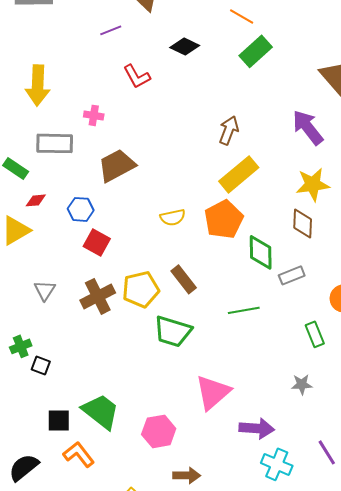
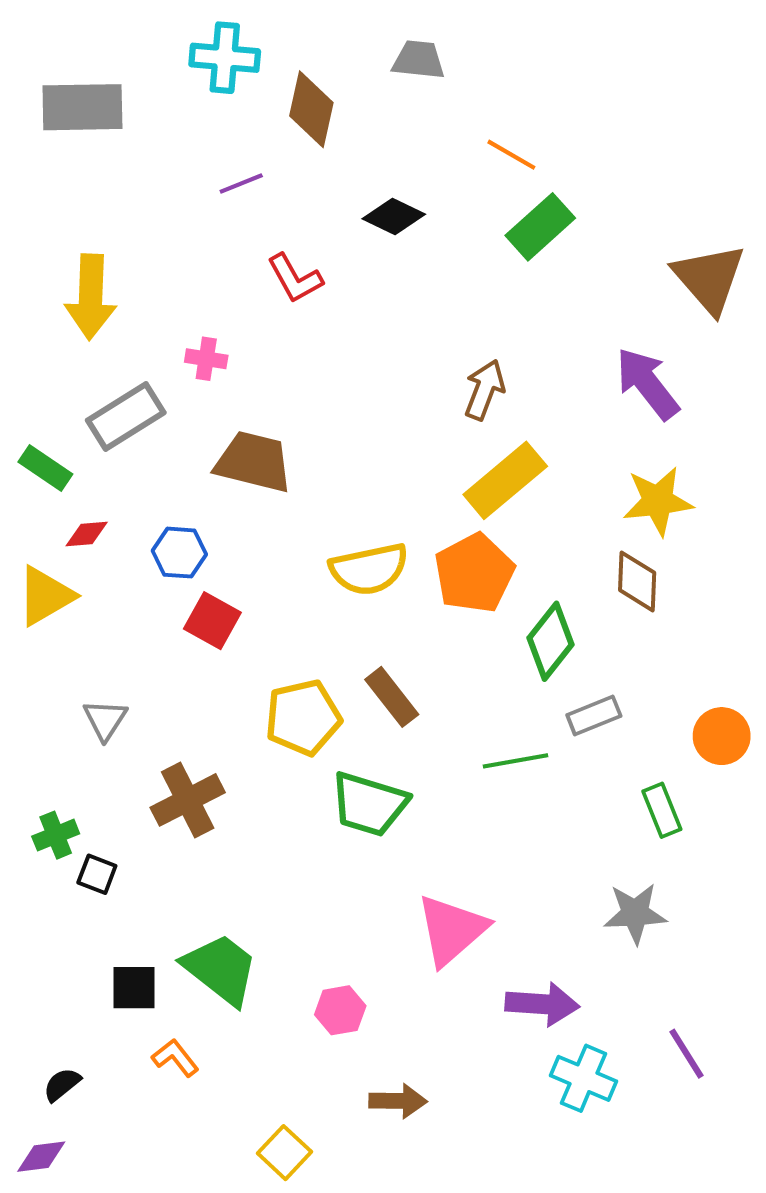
gray rectangle: (55, 143) -> (126, 416), turned -33
brown trapezoid: (117, 165) -> (254, 462), turned 42
yellow semicircle: (173, 217) -> (369, 569), size x1.5
green diamond: (261, 252) -> (551, 641), turned 39
gray rectangle: (292, 275) -> (594, 715), moved
brown cross: (98, 296) -> (188, 800), moved
gray star: (302, 384) -> (635, 913), size x1.4
pink hexagon: (159, 431) -> (340, 1010), size x0.7
orange L-shape: (79, 454) -> (175, 1058), size x0.7
black semicircle: (24, 467) -> (62, 1085), size x0.6

